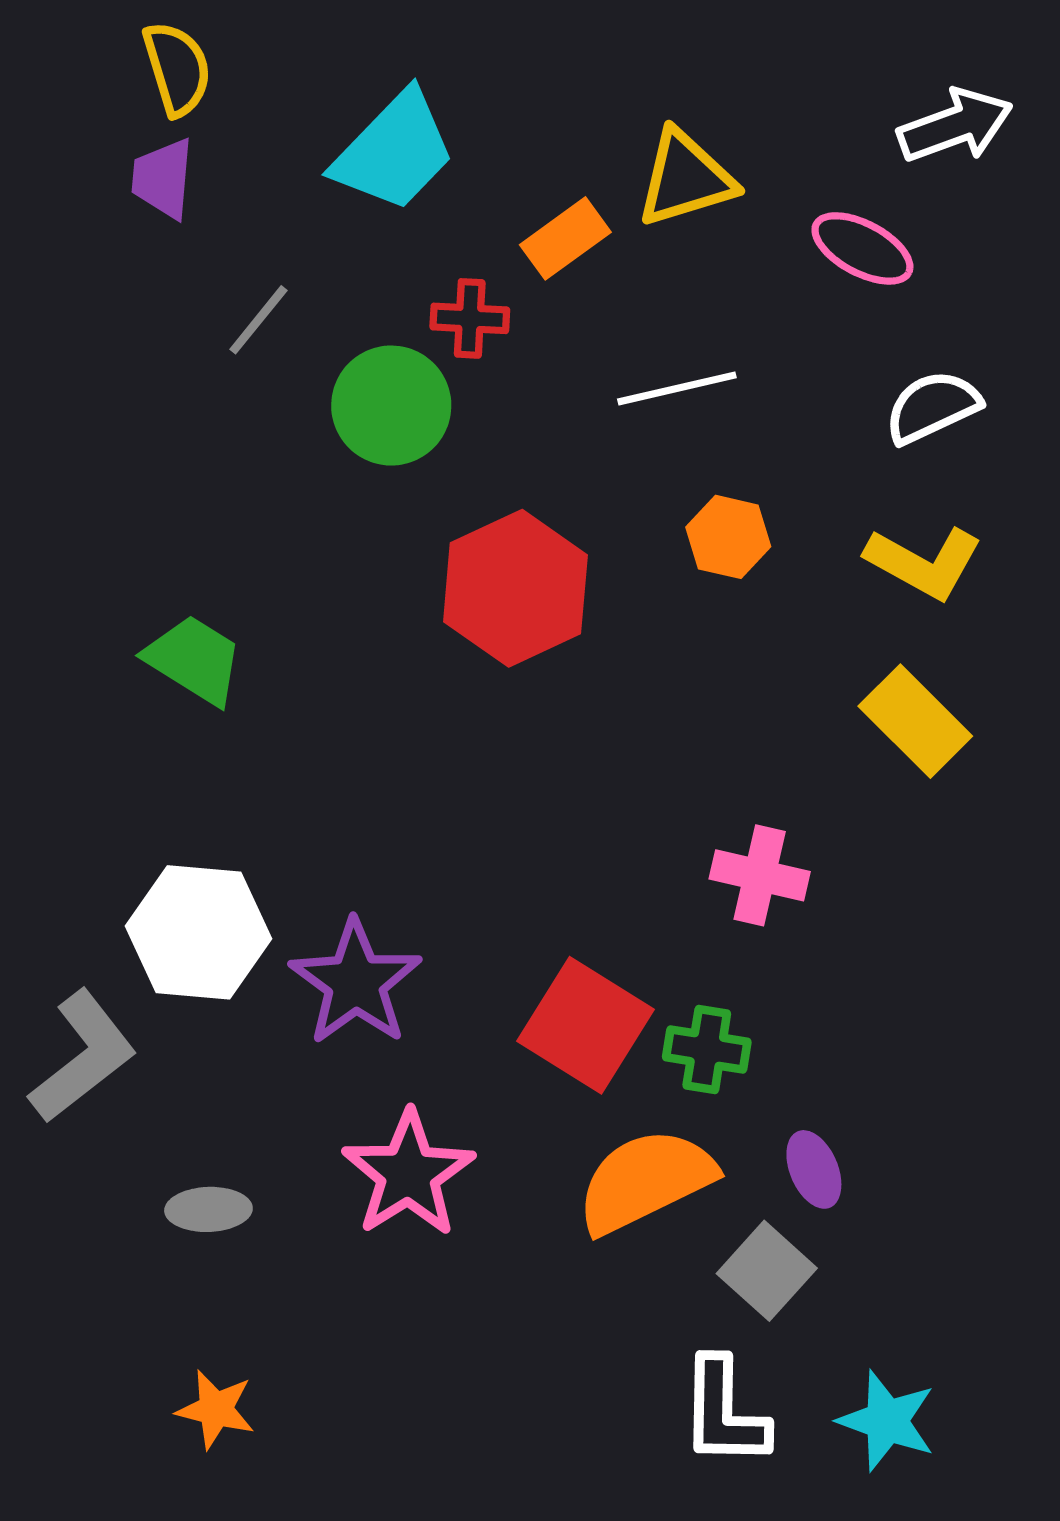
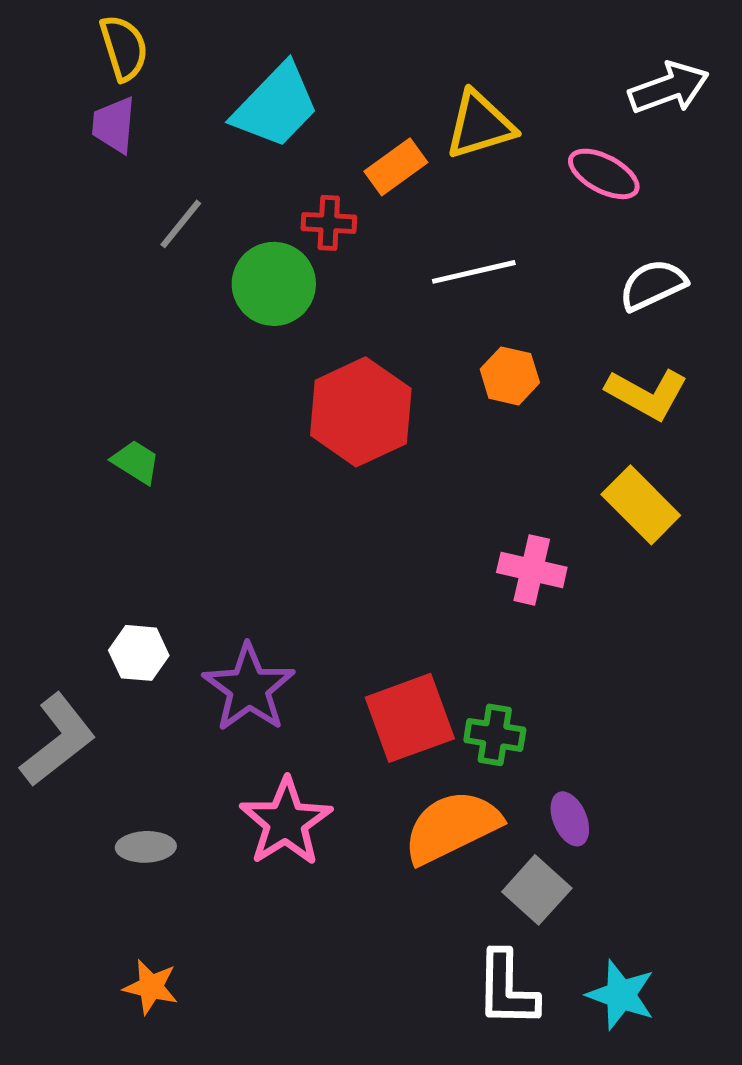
green trapezoid: (194, 660) -> (136, 462), size x0.7
pink cross: (760, 875) -> (532, 570), moved
white hexagon: (198, 932) -> (139, 653), size x0.6
red square: (585, 1025) -> (410, 718), turned 38

